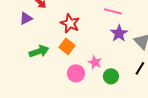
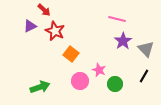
red star: (70, 23) -> (55, 31), moved
green arrow: (39, 51) -> (40, 87), moved

